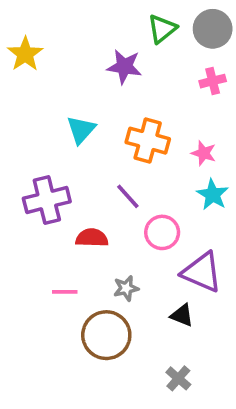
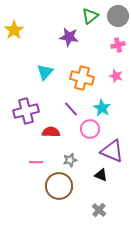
pink star: (204, 153) -> (116, 76), moved
cyan star: (213, 195) -> (102, 108), moved

